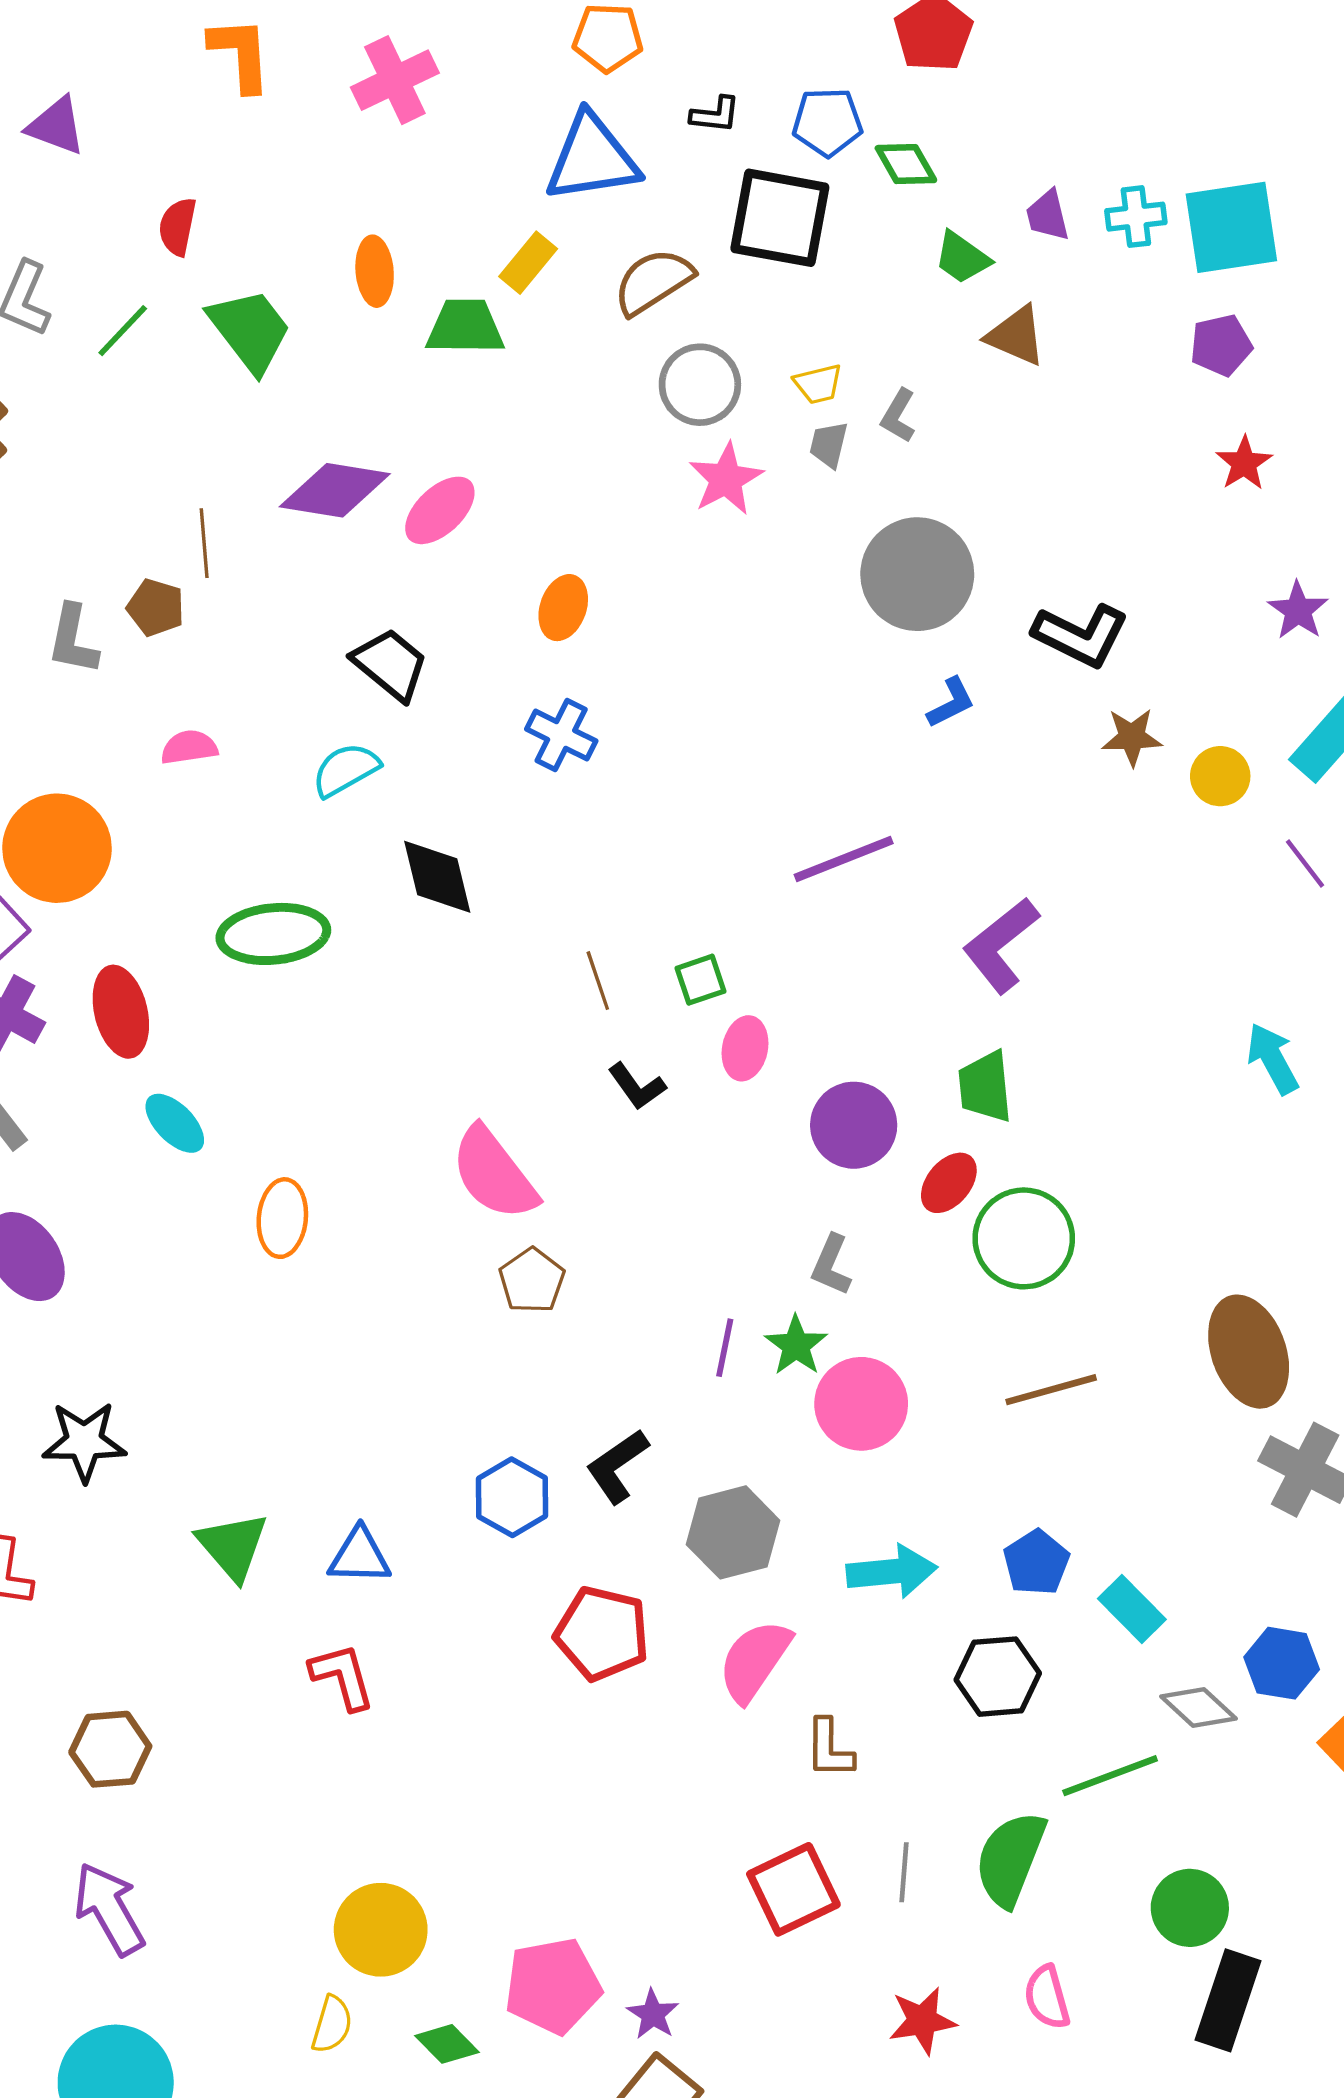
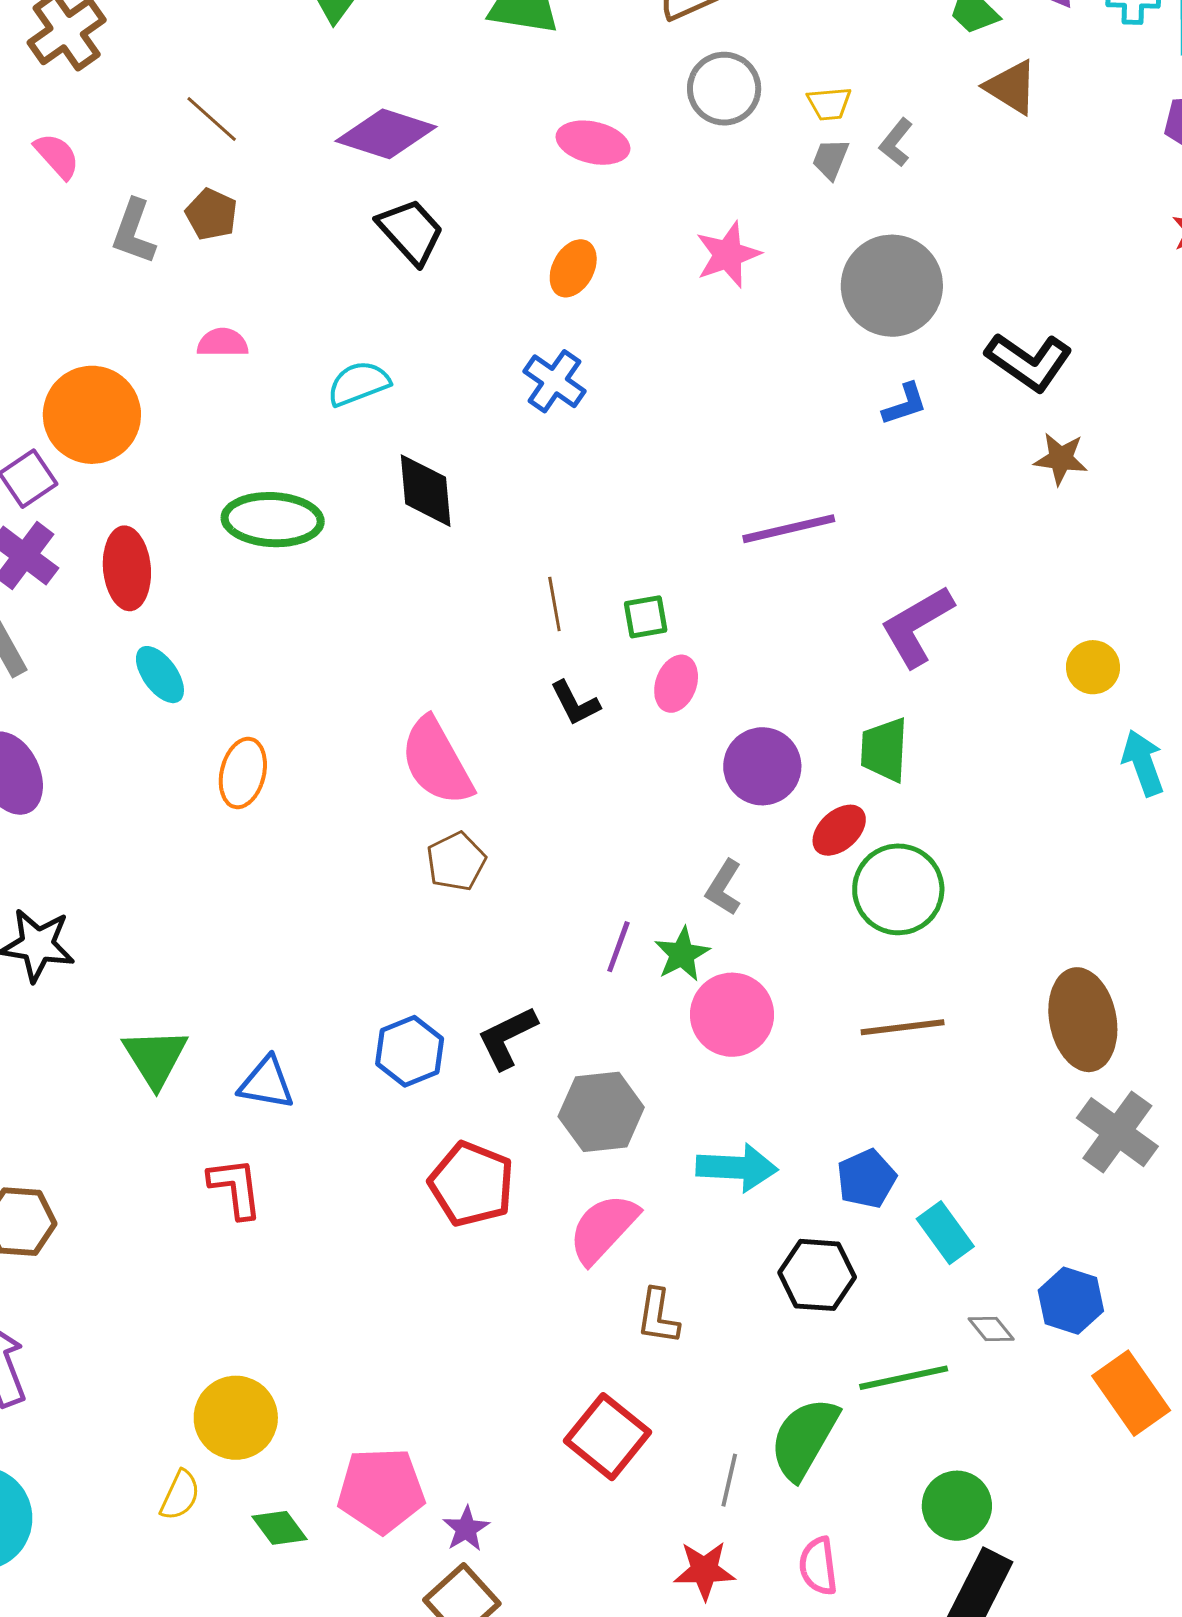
pink star: (726, 479) -> (728, 255), moved
pink ellipse: (440, 510) -> (593, 143), moved, turned 48
brown line: (204, 543) -> (212, 119), moved, turned -52
black trapezoid: (390, 664) -> (411, 231), moved
yellow circle: (1220, 776) -> (1093, 667), moved
gray diamond: (1198, 1707) -> (991, 1329), size x0.7
gray line: (904, 1872) -> (729, 1480), moved
red square: (793, 1889) -> (608, 1437), turned -34

